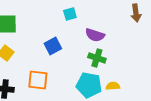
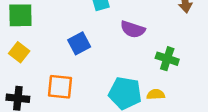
green cross: (97, 58) -> (167, 59), moved

